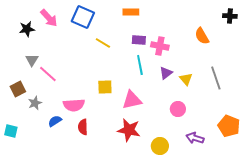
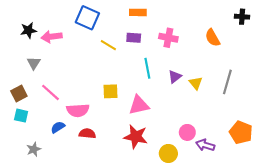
pink arrow: (49, 18) -> (52, 37), moved, turned 126
purple rectangle: (139, 40) -> (134, 38), moved
pink cross: (160, 46) -> (168, 38), moved
pink line: (48, 74) -> (51, 92), moved
gray line: (216, 78) -> (227, 82), turned 35
gray star: (35, 103) -> (34, 149), moved
pink circle: (178, 109) -> (187, 132), moved
red semicircle: (83, 127) -> (87, 133), turned 98
cyan square: (11, 131) -> (21, 116), moved

